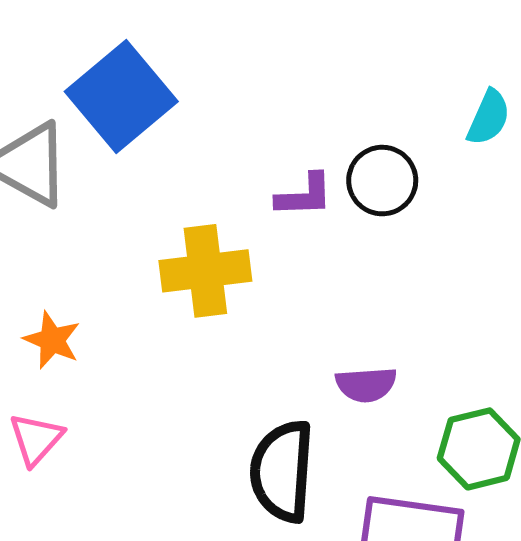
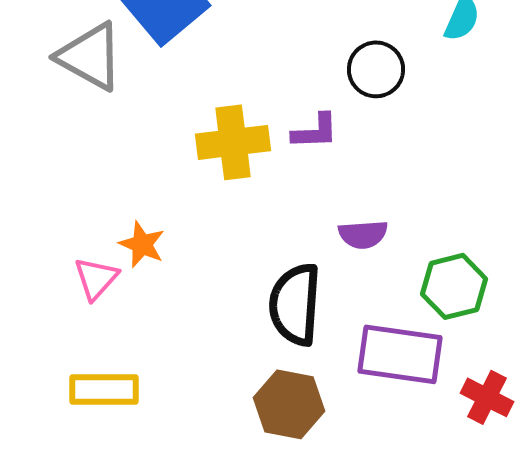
purple L-shape: (304, 195) -> (315, 131), moved
orange star: (52, 340) -> (142, 244), moved

